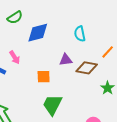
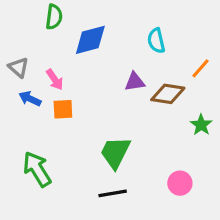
green semicircle: (15, 17) -> (54, 17), turned -49
orange square: (44, 77) -> (63, 109), moved

